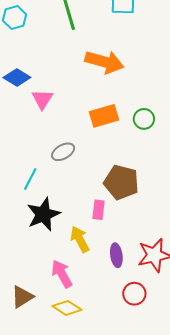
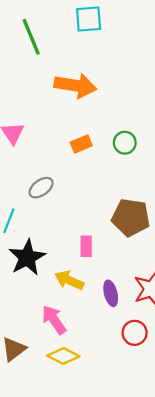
orange rectangle: (104, 116) -> (81, 144), size x0.7
brown pentagon: (121, 182) -> (131, 217), moved
yellow arrow: (80, 239) -> (69, 280), turned -32

